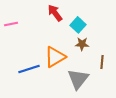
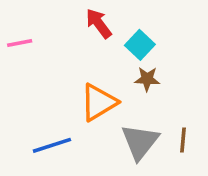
brown line: (102, 62) -> (183, 140), moved
blue line: (29, 69) -> (52, 145), moved

